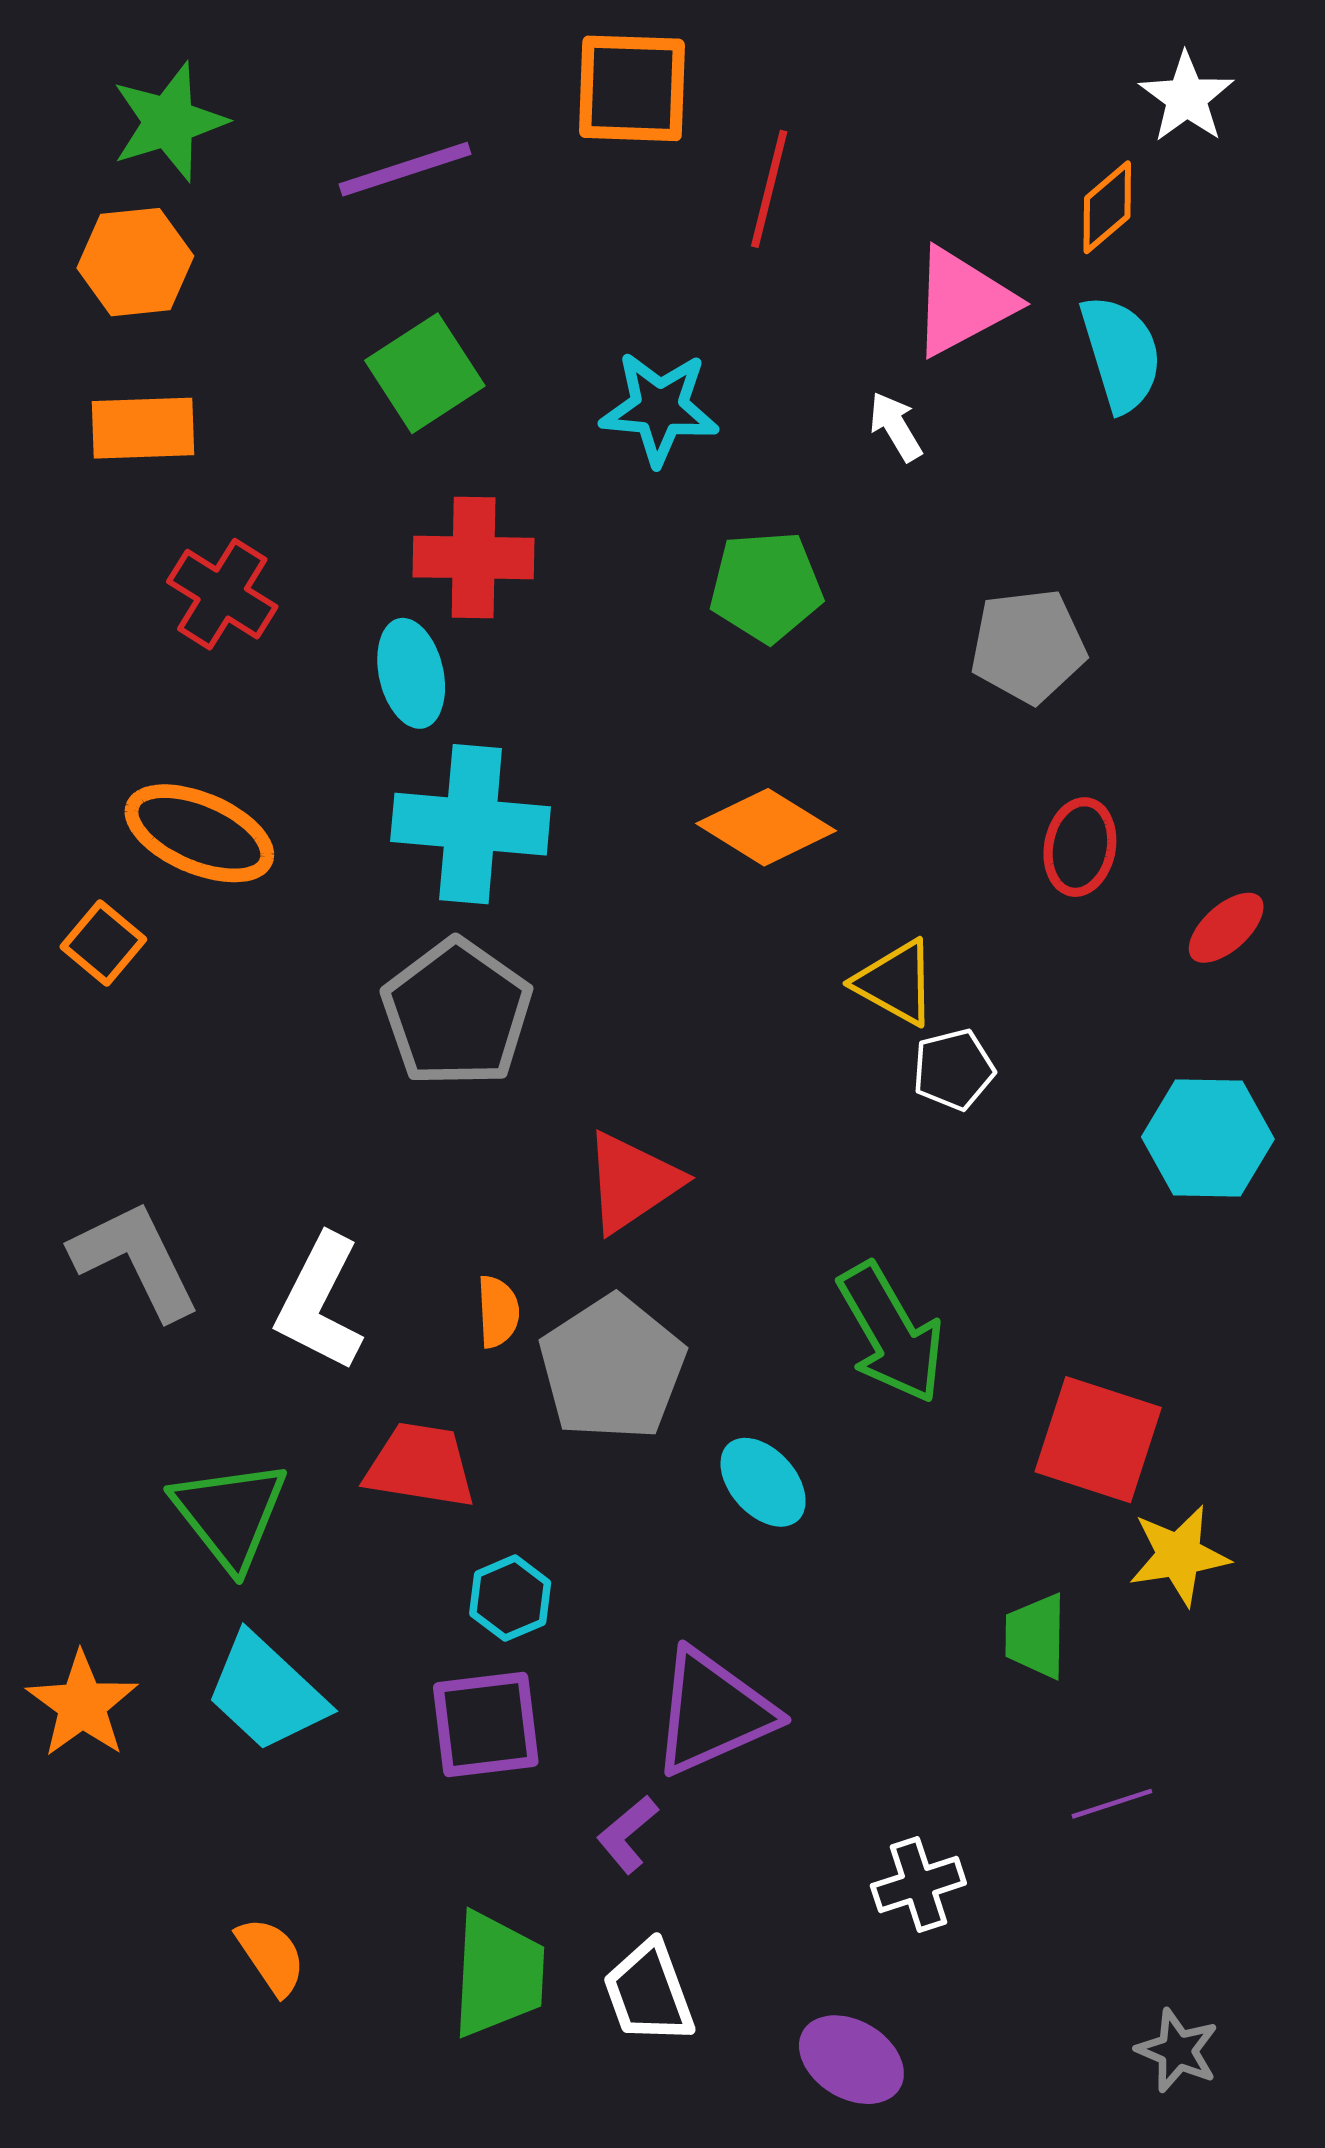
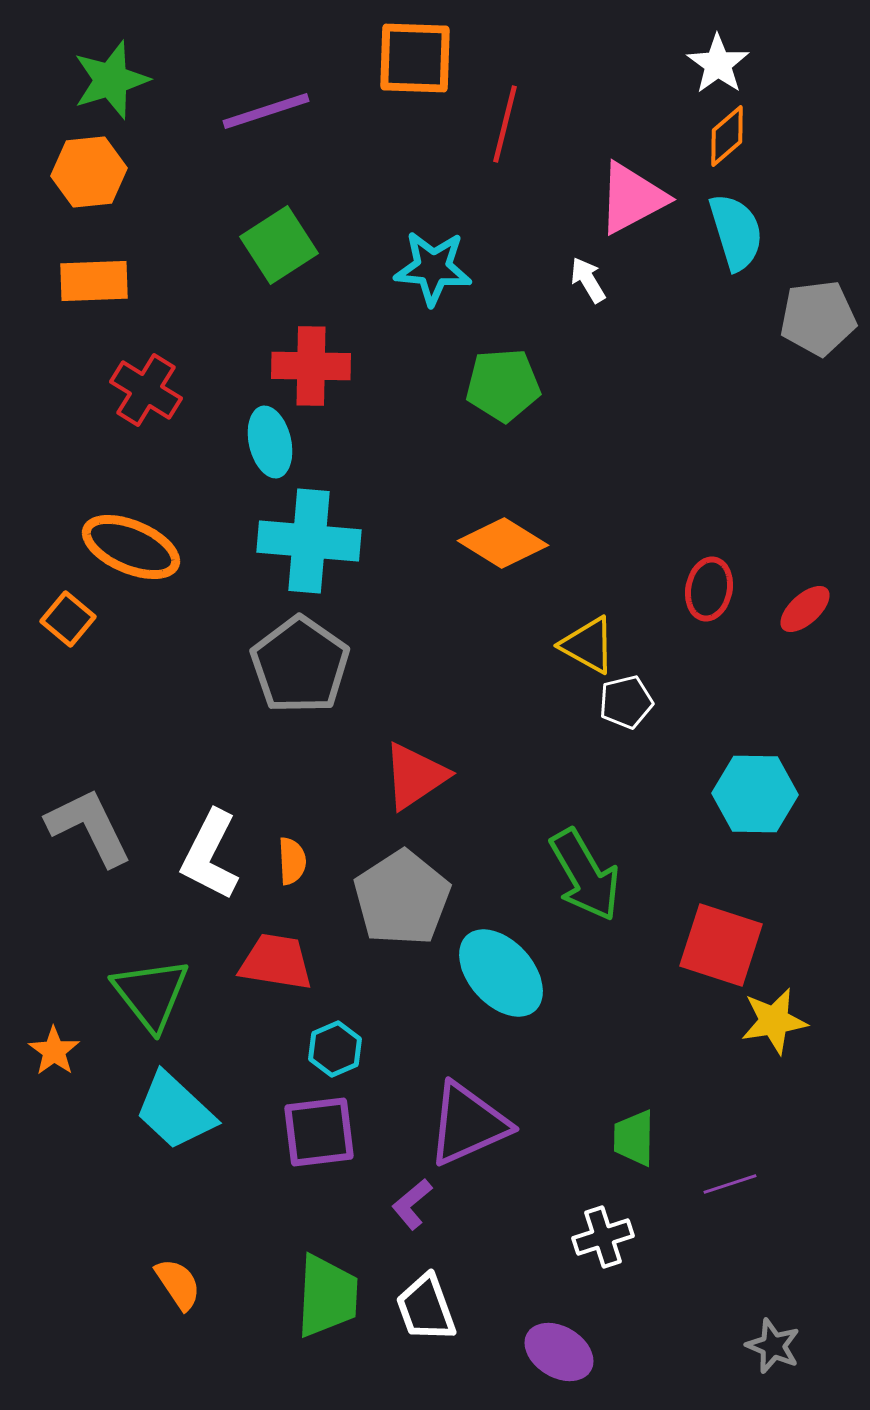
white star: (1187, 98) -> (718, 64), moved
gray pentagon: (1028, 646) -> (818, 318), moved
red ellipse: (1080, 847) -> (709, 589), moved
cyan hexagon: (1208, 1138) -> (755, 794), moved
orange semicircle: (498, 1312) -> (292, 861), moved
cyan ellipse: (763, 1482) -> (501, 973), size x1.5
green trapezoid: (1036, 1636) -> (634, 1138), moved
orange star: (82, 1705) -> (54, 1051), moved, size x0.7

